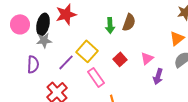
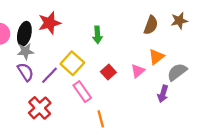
brown semicircle: (129, 22) -> (151, 25), moved
orange triangle: (177, 38) -> (156, 57), moved
purple semicircle: (33, 64) -> (25, 72), moved, turned -36
purple arrow: (158, 76) -> (163, 94), moved

